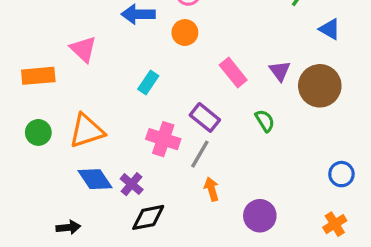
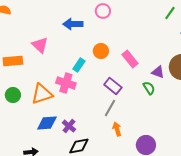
orange circle: (185, 33) -> (101, 51), moved
purple triangle: (280, 71) -> (158, 72), moved, turned -32
pink cross: (163, 139) -> (66, 83), moved
blue diamond: (95, 179) -> (47, 123), turned -60

